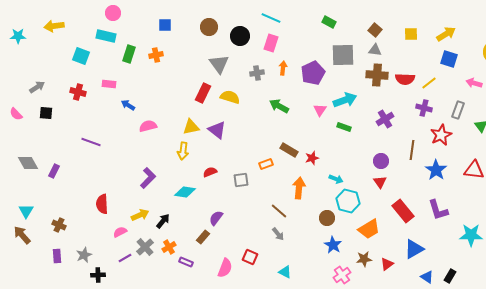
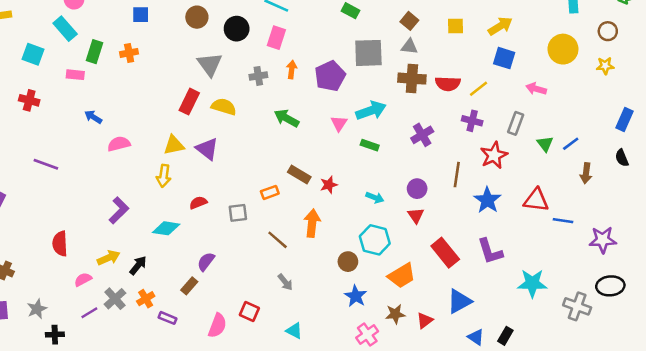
cyan rectangle: (106, 36) -> (65, 29), turned 36
pink rectangle: (109, 84) -> (75, 75), moved
cyan arrow: (336, 179) -> (375, 198), moved
brown line: (279, 211) -> (278, 240), moved

